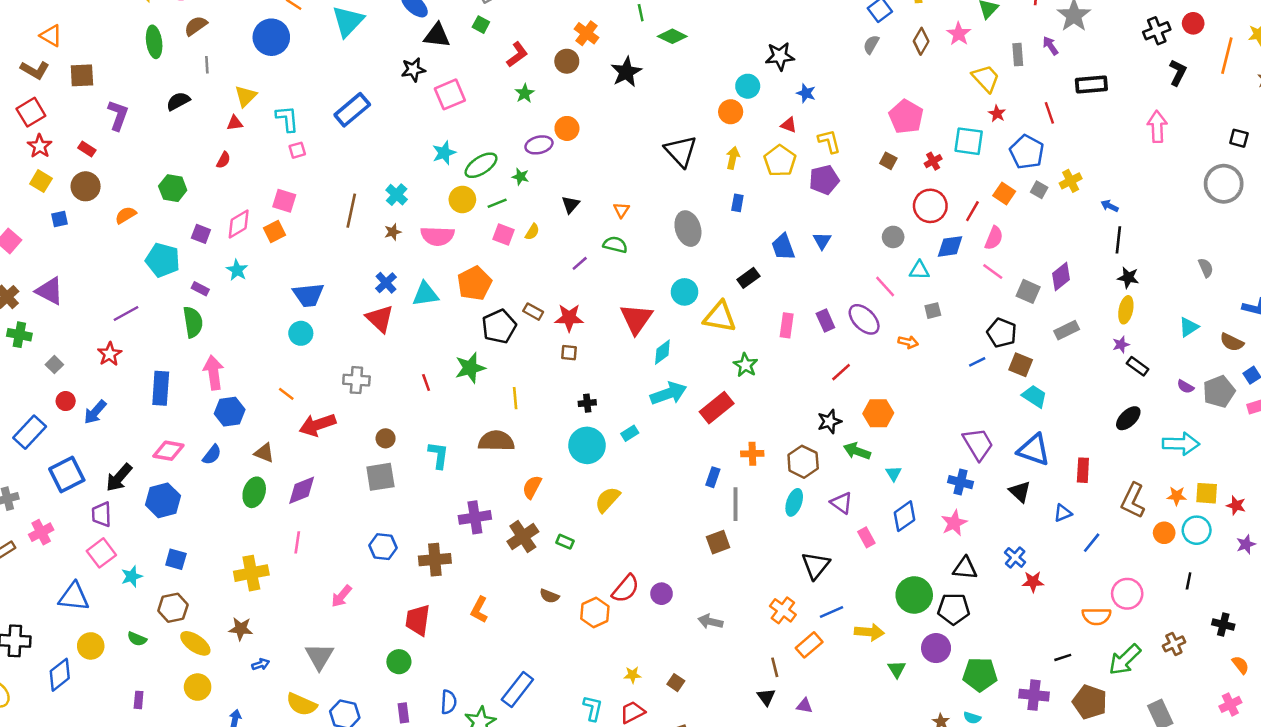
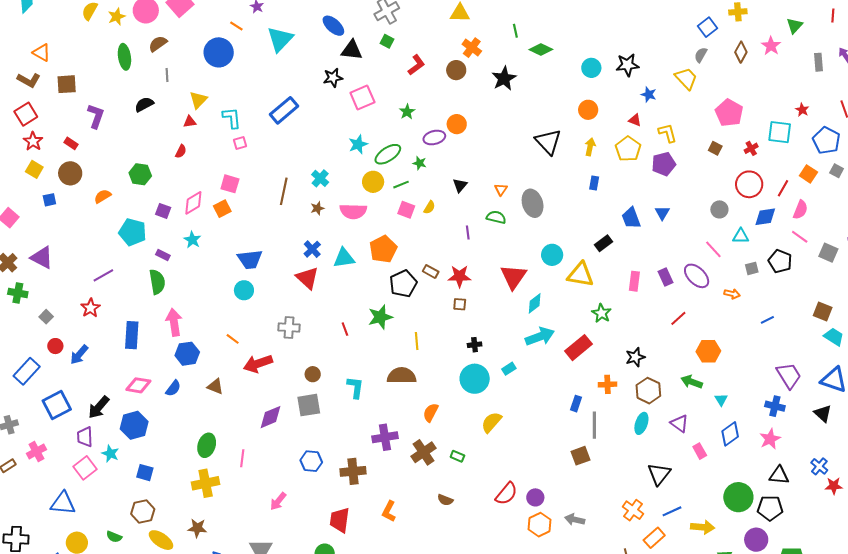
yellow trapezoid: (986, 78) -> (686, 79), moved
cyan circle: (748, 86) -> (591, 68), moved
green star: (525, 93) -> (407, 112), moved
gray ellipse: (688, 229) -> (533, 203), moved
purple line: (580, 263) -> (468, 232), turned -56
black pentagon: (1002, 333) -> (780, 261), moved
blue line: (977, 362) -> (767, 320), moved
black star: (829, 421) -> (635, 357), moved
purple diamond: (302, 490) -> (270, 417), moved
green ellipse: (254, 492) -> (207, 445), moved
cyan star: (132, 576) -> (110, 454), moved, turned -30
orange hexagon: (595, 612) -> (540, 525), moved

